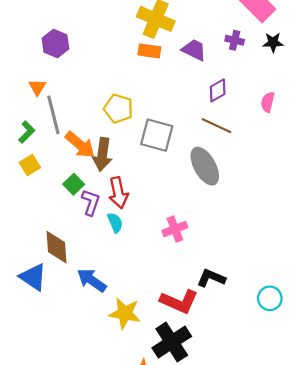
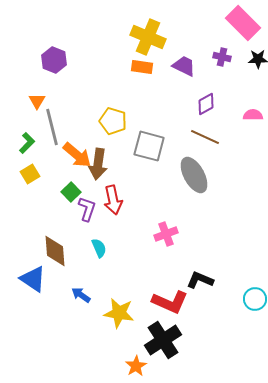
pink semicircle: (268, 102) -> (253, 115), turned 78
cyan semicircle: (115, 223) -> (99, 248), moved
blue arrow: (92, 280) -> (81, 295), moved, size x0.7

